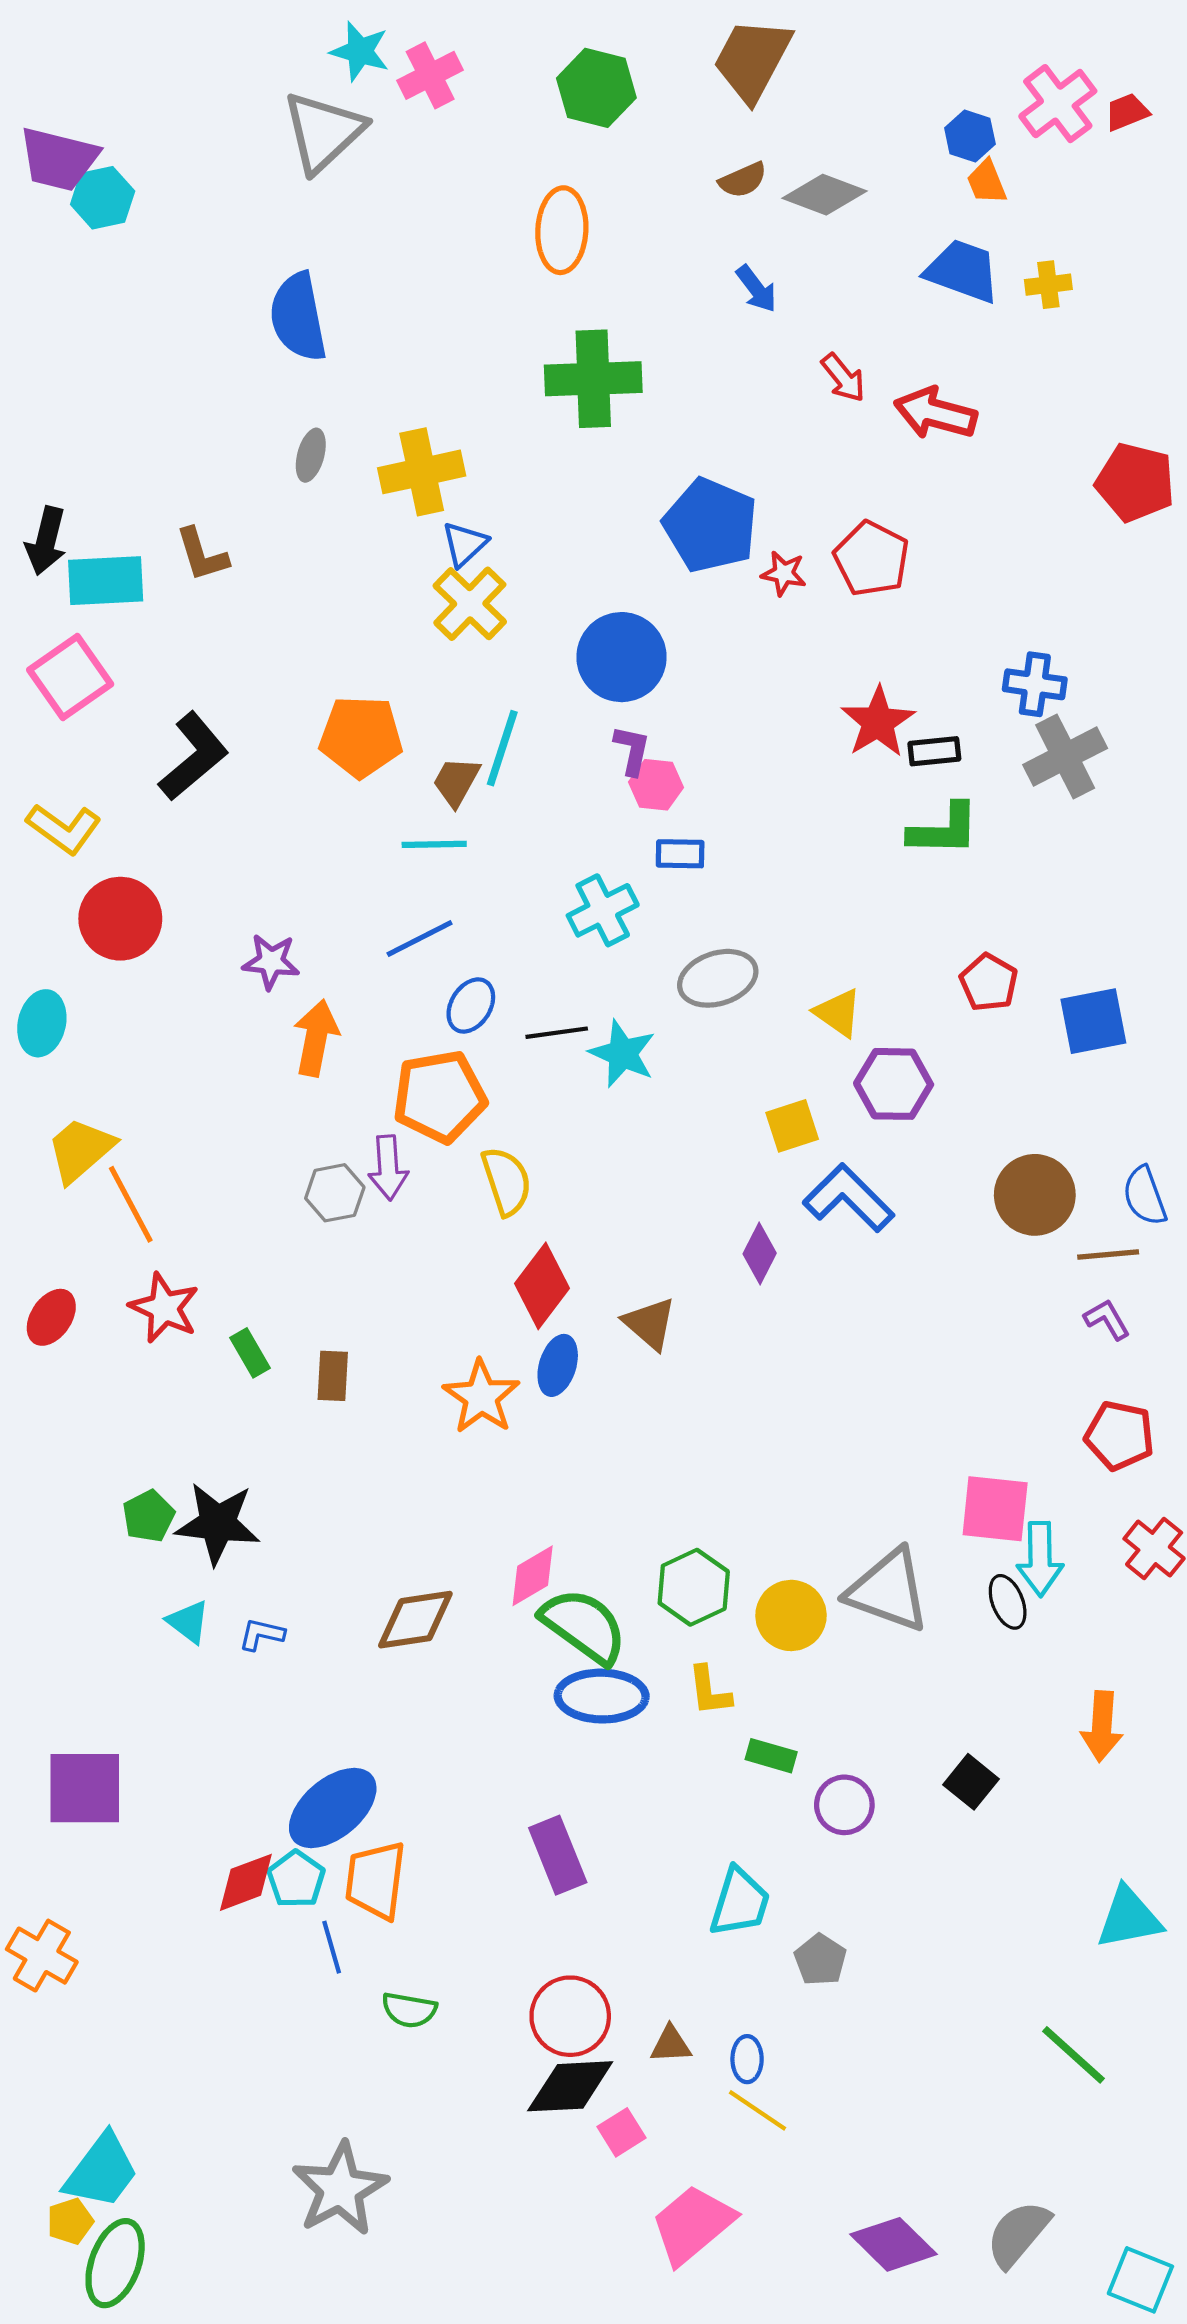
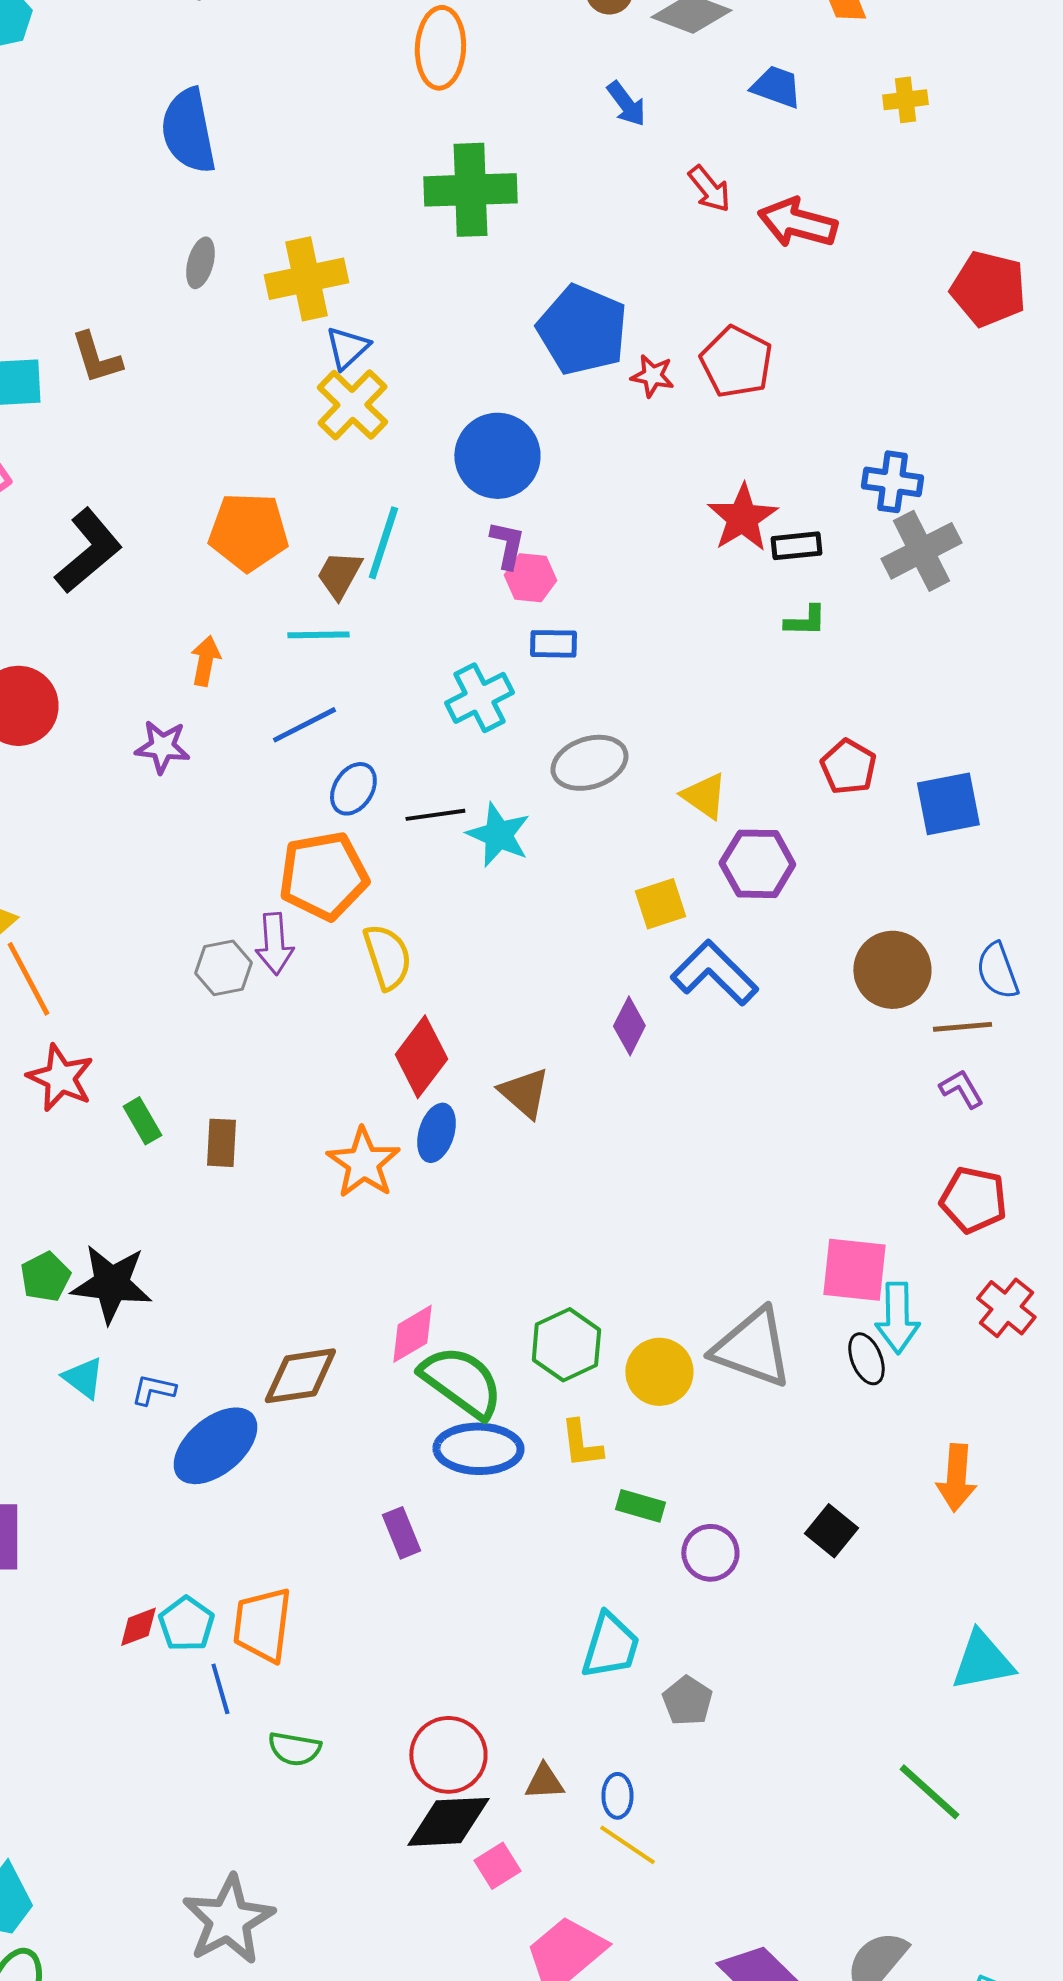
blue trapezoid: (963, 271) -> (776, 87), moved, size x0.7
green L-shape: (944, 830) -> (805, 621), size x0.6
orange arrow: (316, 1038) -> (205, 661), moved, size x0.7
blue ellipse: (333, 1808) -> (215, 1446), moved
purple rectangle: (558, 1855) -> (401, 1533), moved, size x0.7
red diamond: (246, 1882) -> (138, 1627), size x0.7

